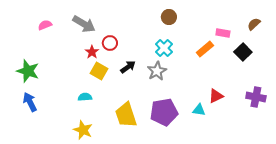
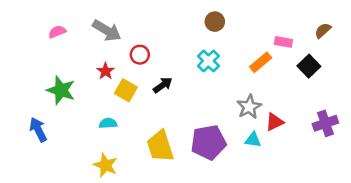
red star: (92, 52) -> (106, 71), moved
green star: (28, 71) -> (61, 90), moved
gray star: (157, 71) -> (249, 107), moved
purple cross: (256, 97) -> (325, 123), turned -30

